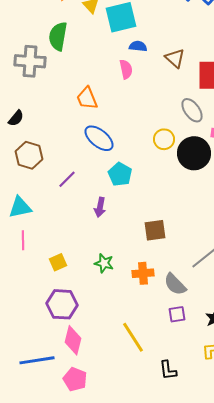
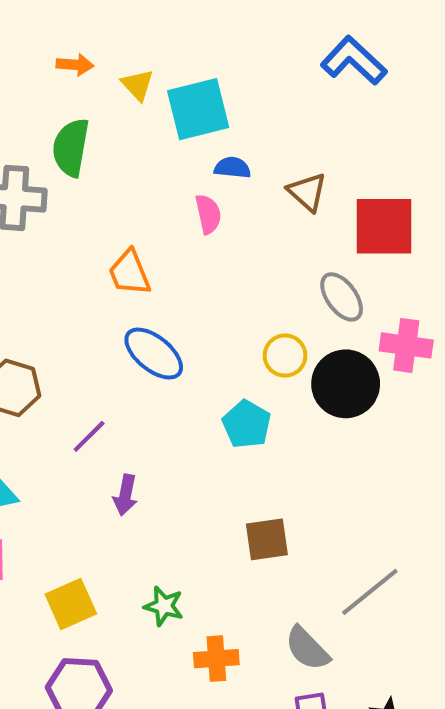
cyan pentagon: (120, 174) -> (247, 424), moved
purple arrow: (100, 207) -> (125, 495), moved
yellow square: (58, 262) -> (71, 604), size x1.4
orange cross: (143, 273) -> (216, 659), moved

